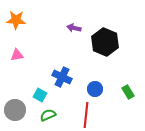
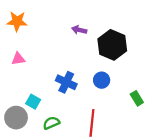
blue circle: (95, 89) -> (102, 80), moved
cyan square: (40, 95) -> (33, 102), moved

